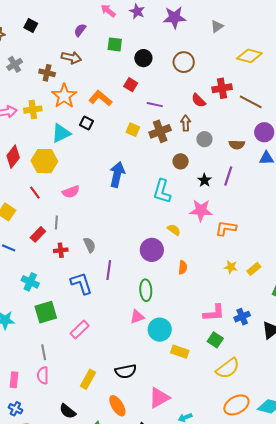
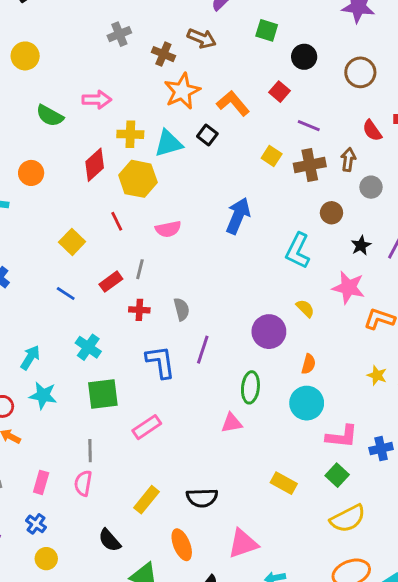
yellow cross: (33, 110) -> (130, 134), moved
cyan circle: (160, 330) -> (307, 403), moved

